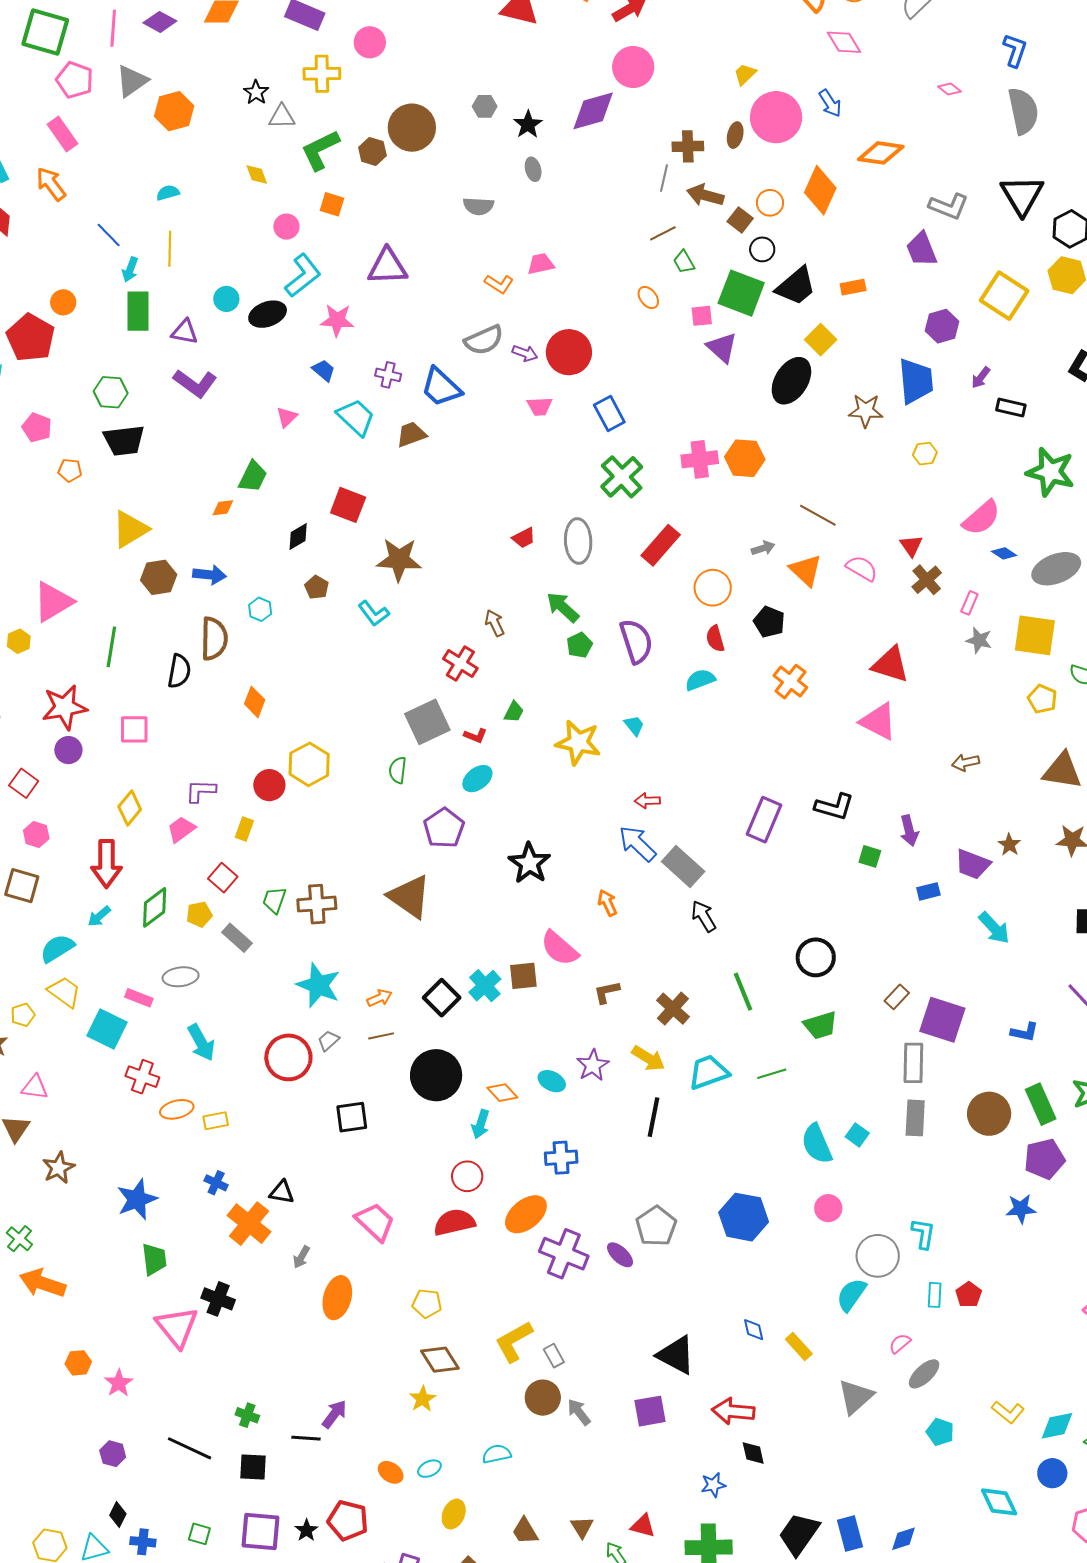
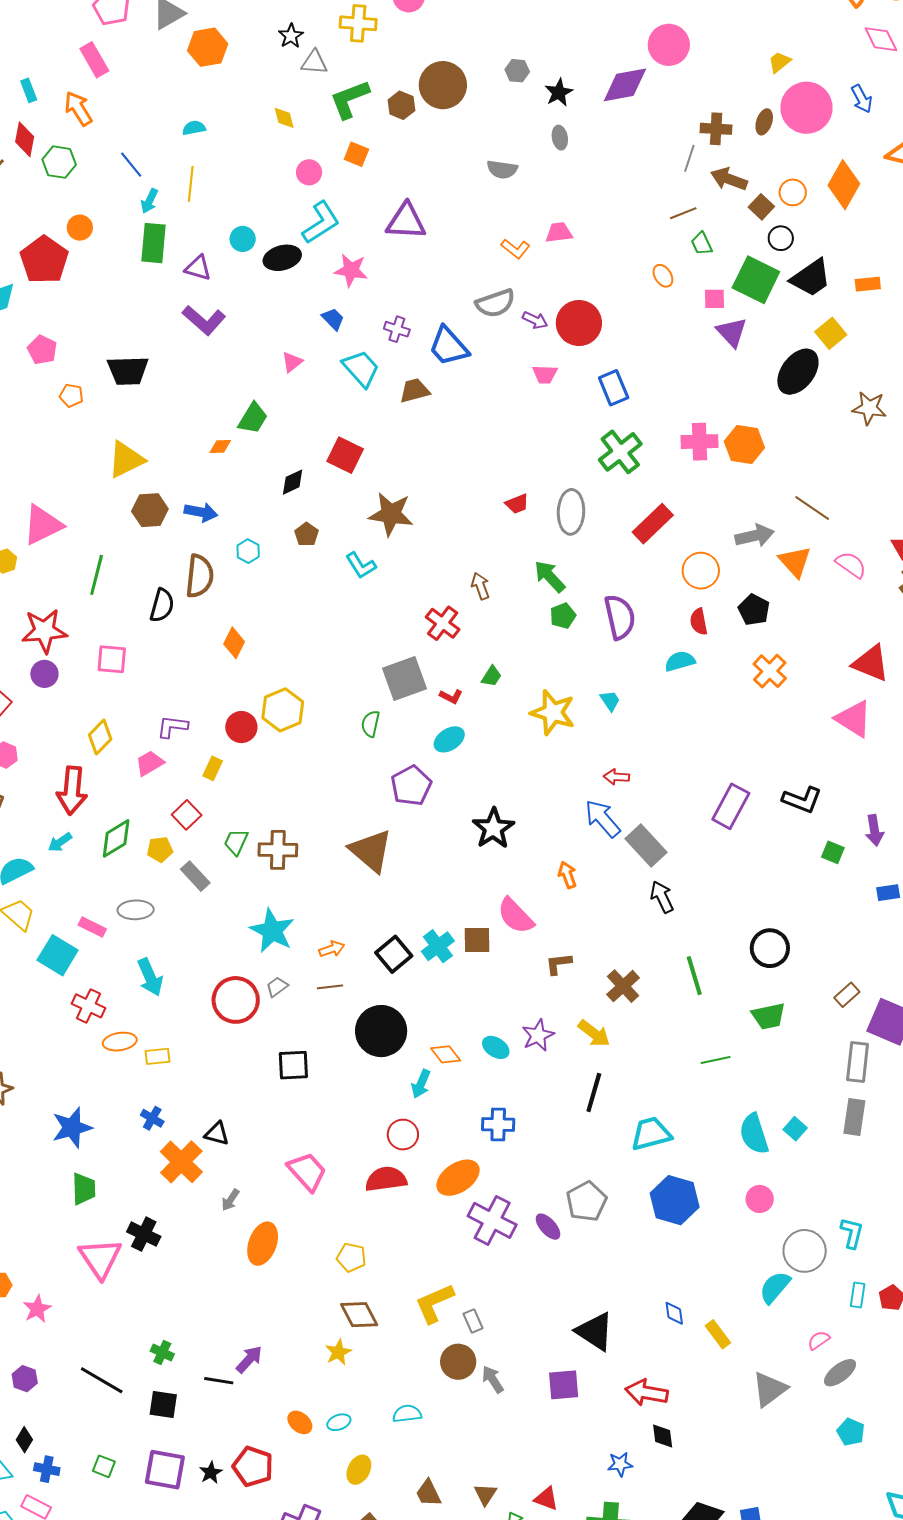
green hexagon: (111, 392) -> (59, 162), moved
gray arrow: (763, 548) -> (755, 536), size x1.6
cyan trapezoid: (708, 1072) -> (651, 1134), moved

